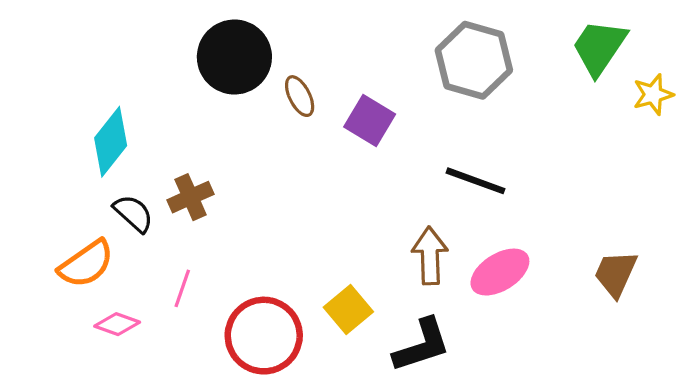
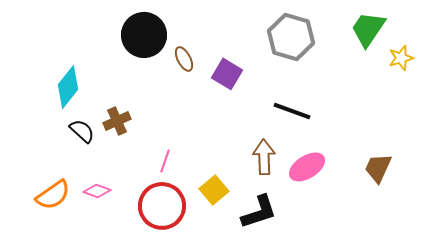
orange semicircle: (86, 264) -> (53, 195), moved
pink line: (182, 288) -> (165, 161), moved
pink diamond: (117, 324) -> (97, 191), moved

